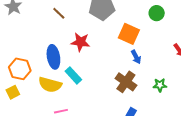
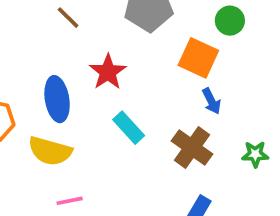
green circle: (157, 13) -> (230, 21), moved
red star: (80, 42) -> (108, 72), turned 30
cyan rectangle: (73, 75) -> (129, 128), moved

